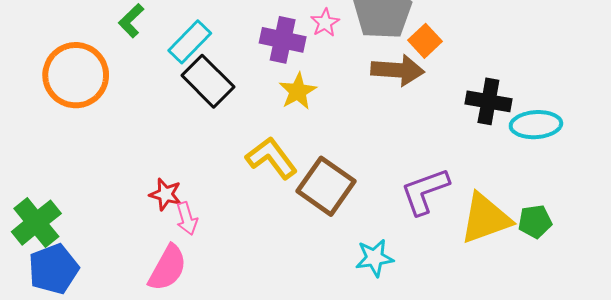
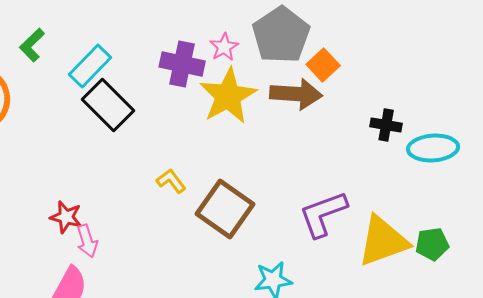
yellow star: (298, 91) -> (228, 96), moved, size x1.5
black cross: (488, 101) -> (386, 125), size x0.7
yellow L-shape: (271, 158) -> (171, 181), size x0.6

